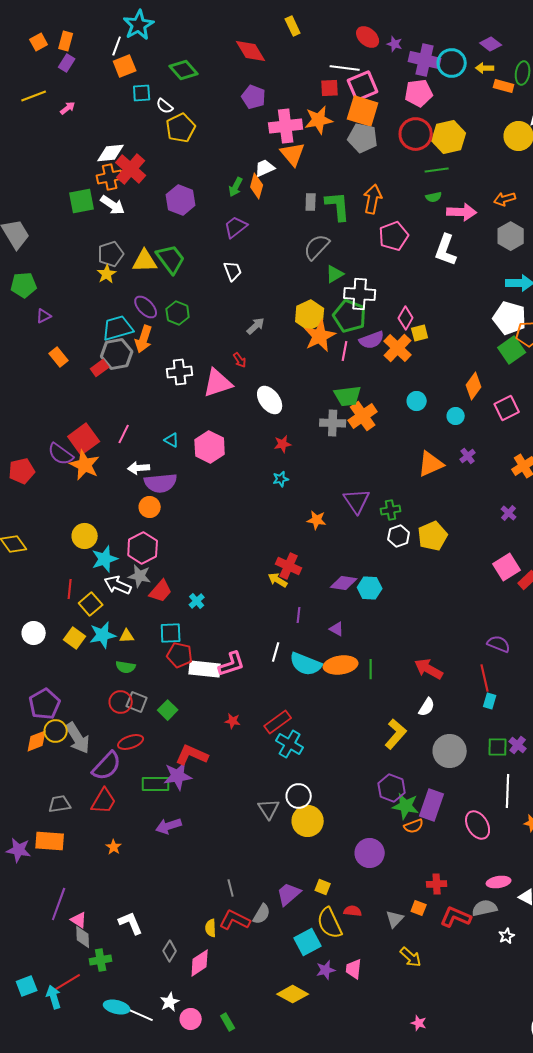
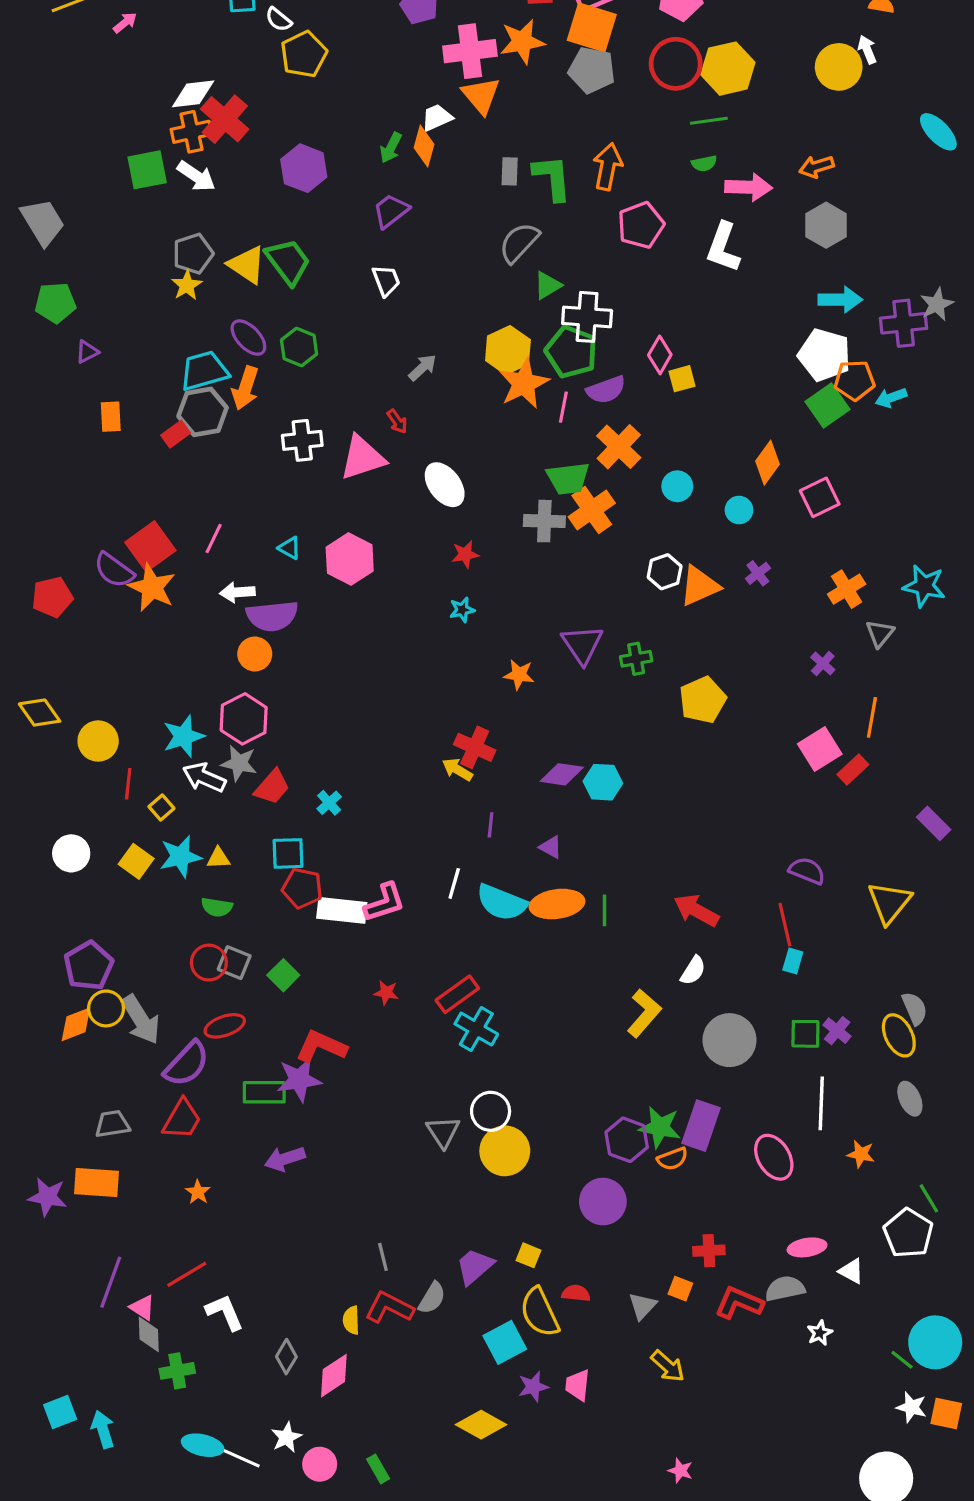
yellow triangle: (145, 261) -> (247, 265), turned 36
orange cross: (398, 348) -> (619, 447), moved
orange rectangle: (59, 357) -> (111, 417), turned 36
yellow circle: (85, 536) -> (98, 741), moved
white hexagon: (399, 536) -> (665, 572), moved
yellow square: (91, 604) -> (161, 807), size x0.7
purple hexagon: (392, 788) -> (627, 1140), moved
red line: (68, 982) -> (187, 1274), moved

